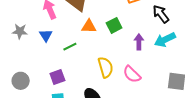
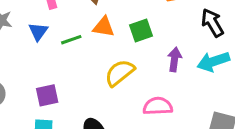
green line: (70, 47) -> (71, 40), moved
yellow semicircle: (105, 67) -> (120, 73), moved, turned -120
pink semicircle: (132, 74) -> (158, 106), turned 126

